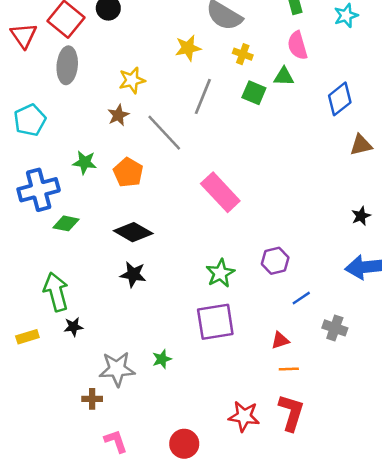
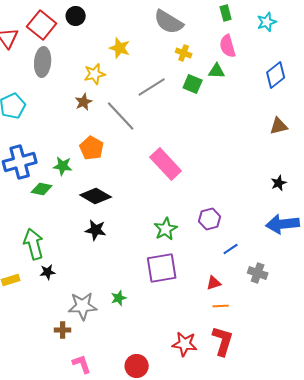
yellow star: (188, 48) -> (120, 48), moved, turned 30
gray line: (203, 96) -> (152, 87), turned 36
blue diamond: (340, 99) -> (276, 75), moved
green star: (85, 162) -> (63, 166), moved

